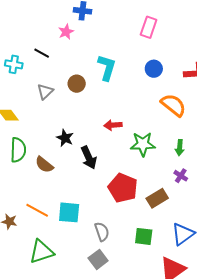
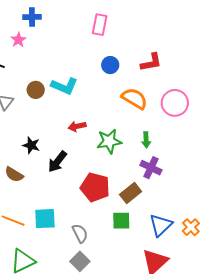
cyan L-shape: (107, 68) -> (64, 86), moved, turned 104
black arrow: (89, 158) -> (57, 162), turned 70
purple cross: (181, 176) -> (151, 168), size x1.5
green square: (144, 236) -> (121, 221), moved

